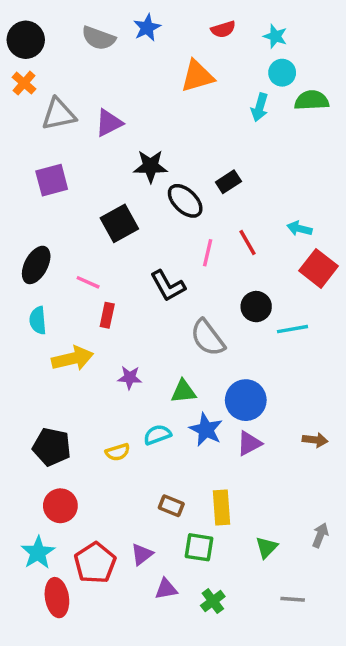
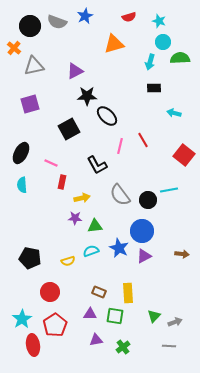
black circle: (26, 40) -> (30, 26), moved
purple triangle: (109, 123) -> (75, 71), moved
black rectangle: (228, 182) -> (154, 88), moved, turned 32
cyan arrow: (299, 229) -> (174, 113), moved
black circle: (256, 307) -> (148, 200), moved
yellow arrow: (73, 359) -> (82, 198), moved, size x0.7
green triangle: (183, 391) -> (95, 226), moved
red circle: (60, 506) -> (50, 292), moved
gray arrow: (320, 535) -> (175, 322), moved, turned 48
purple triangle: (142, 554) -> (90, 314), moved, turned 40

